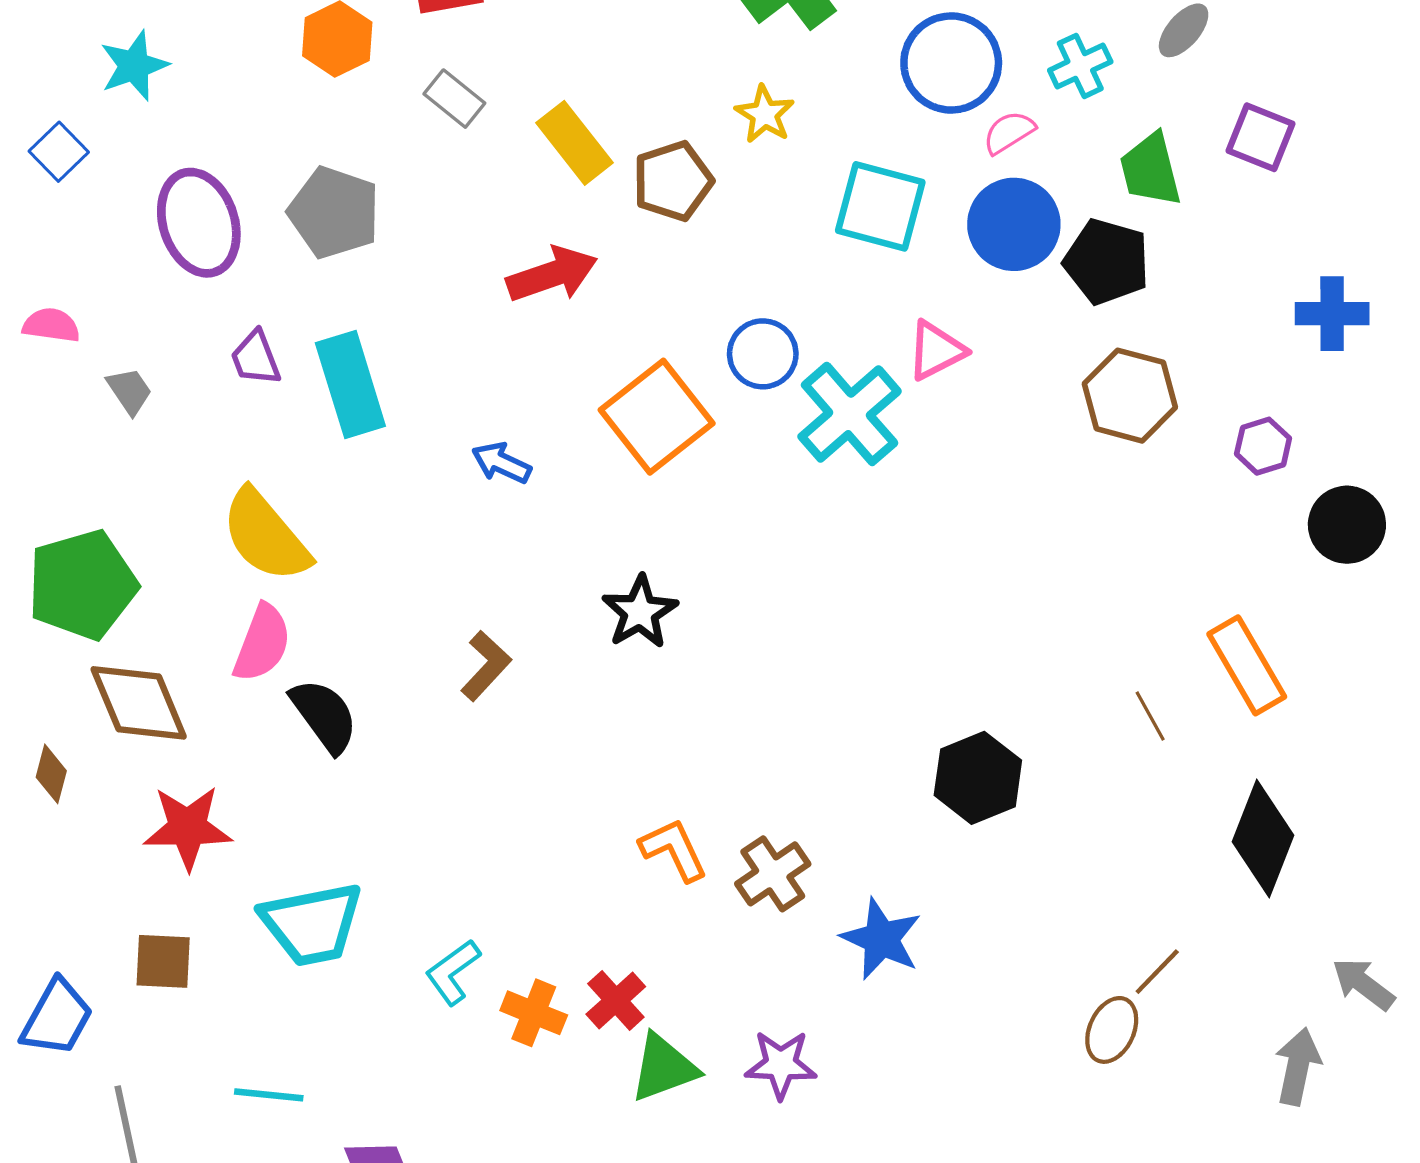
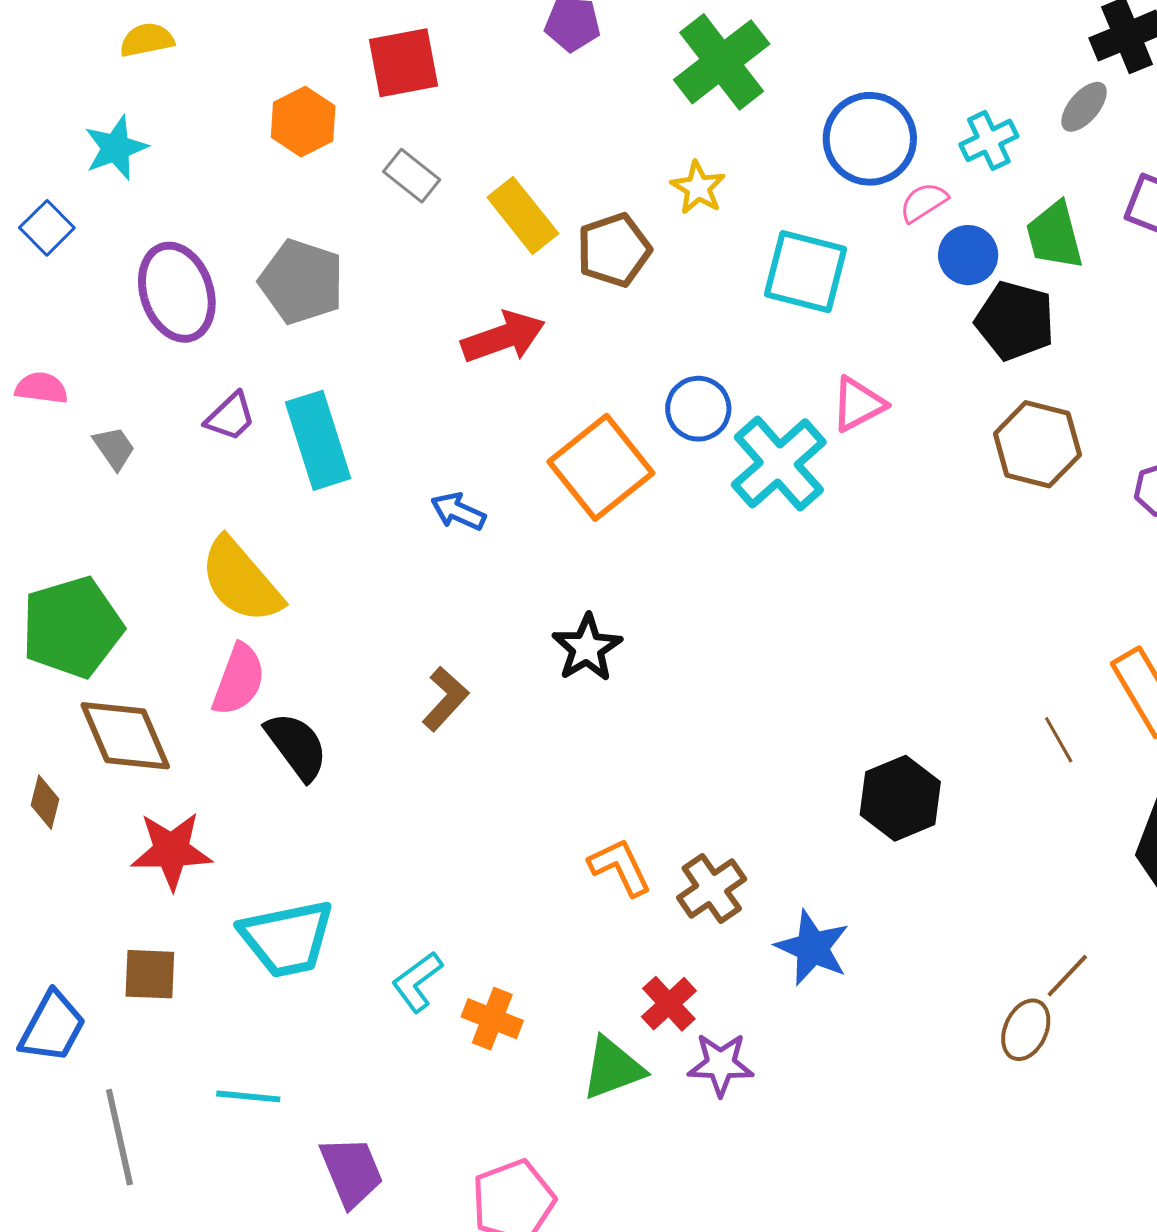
blue circle: (1014, 224) -> (968, 255), moved, size x0.7
purple trapezoid: (256, 358) -> (230, 417), turned -112
red cross: (616, 1000) -> (669, 1004), moved

